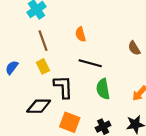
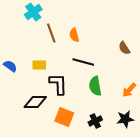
brown line: (43, 41) -> (51, 33), moved
yellow rectangle: (43, 66) -> (39, 65), turned -64
blue semicircle: (12, 68) -> (10, 66), turned 88

